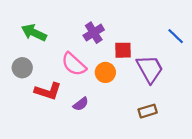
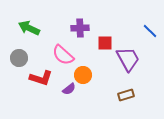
purple cross: (94, 33) -> (80, 28), turned 30
orange circle: (105, 72) -> (83, 75), moved

